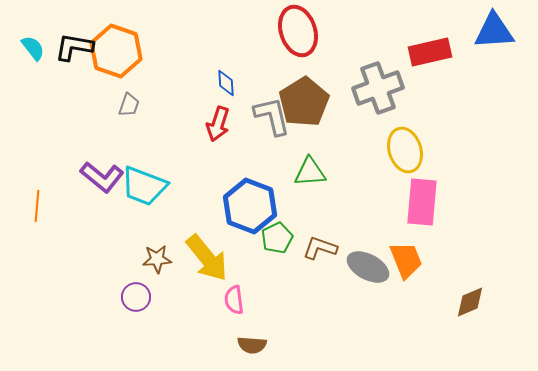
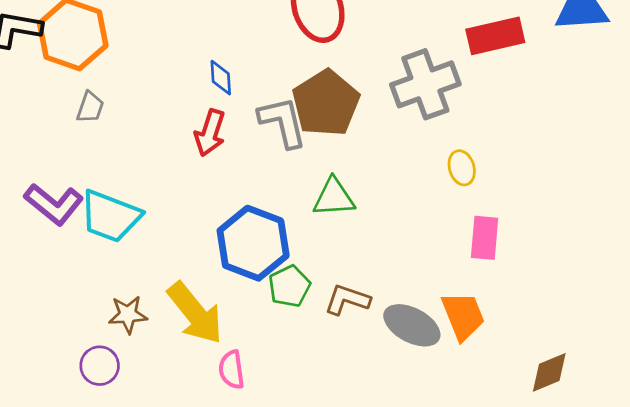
yellow ellipse: (405, 150) -> (462, 168), size x0.6
pink rectangle: (422, 202) -> (485, 238), size x0.7

